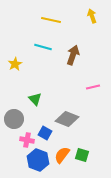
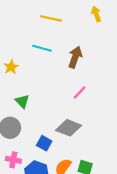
pink line: (93, 87) -> (80, 92), moved, turned -32
green triangle: (35, 99) -> (22, 101), moved
pink cross: (27, 140) -> (13, 160), moved

